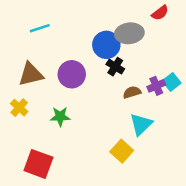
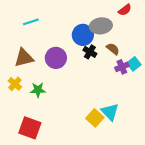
brown semicircle: (132, 92) -> (113, 49), moved, turned 56
green star: (60, 117) -> (38, 90), moved
cyan triangle: (141, 124) -> (110, 112), moved, turned -30

